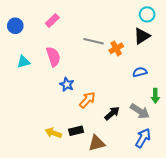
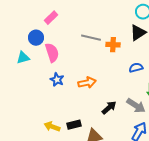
blue circle: (15, 26) -> (36, 38), moved
orange cross: (116, 48) -> (113, 45), turned 32
blue star: (67, 84) -> (57, 80), moved
orange arrow: (87, 100) -> (87, 83), moved, turned 36

